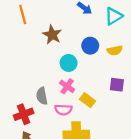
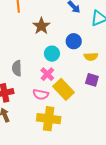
yellow semicircle: (115, 50) -> (91, 57), moved
gray semicircle: (42, 96) -> (17, 68), moved
yellow rectangle: (87, 100) -> (64, 89), size x1.5

